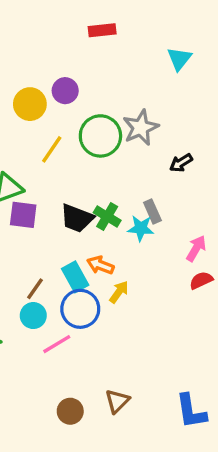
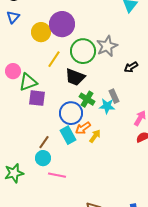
purple circle: (65, 91) -> (62, 24), size x1.6
black trapezoid: (77, 218) -> (75, 77), moved
orange arrow: (100, 265) -> (83, 128), turned -56
yellow arrow: (119, 292) -> (95, 136), moved
blue circle: (80, 309) -> (71, 113), moved
pink line: (57, 344) -> (57, 175), turned 42

